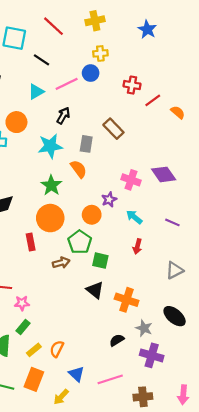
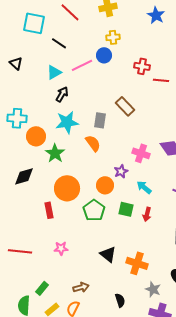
red line: (153, 100) -> (161, 80), turned 42
black arrow: (63, 116) -> (62, 94), moved
orange circle: (16, 122) -> (36, 136), moved
green star: (51, 185) -> (55, 153), moved
green square: (100, 261) -> (126, 209), moved
brown arrow: (61, 263) -> (81, 287), moved
pink star: (22, 303) -> (61, 248), moved
black semicircle: (117, 340) -> (120, 300), moved, turned 104

